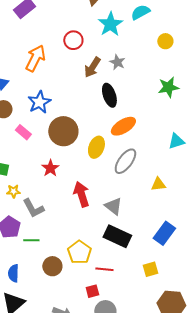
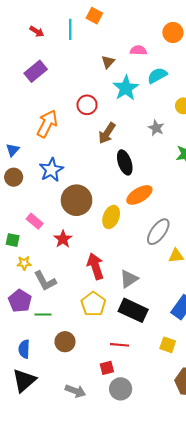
gray star: (117, 62) -> (156, 128), moved
pink rectangle: (23, 132) -> (35, 221), moved
gray ellipse: (125, 161) -> (158, 232), moved
gray triangle: (113, 206) -> (129, 279), turned 48
yellow pentagon: (79, 252) -> (93, 304), moved
yellow square: (150, 269) -> (168, 345), turned 35

